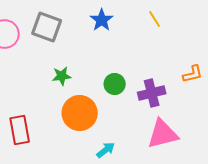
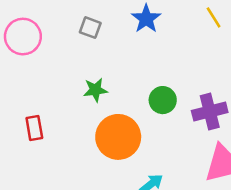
gray square: (47, 27) -> (90, 28), moved, size x0.6
red rectangle: (20, 130) -> (34, 128), moved, size x0.7

